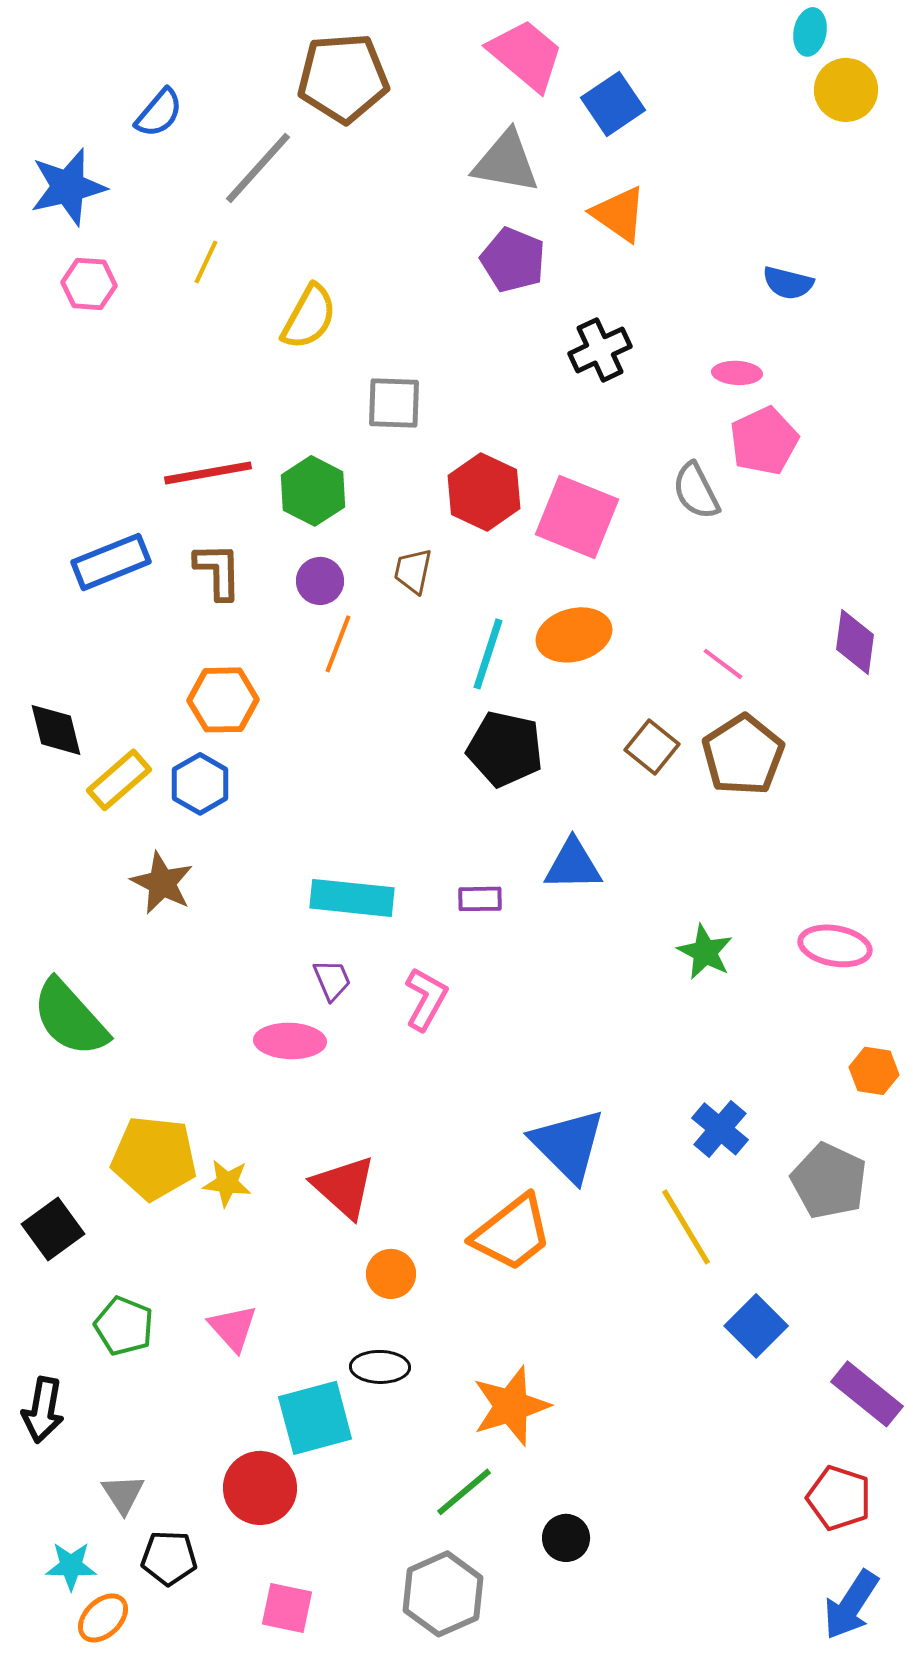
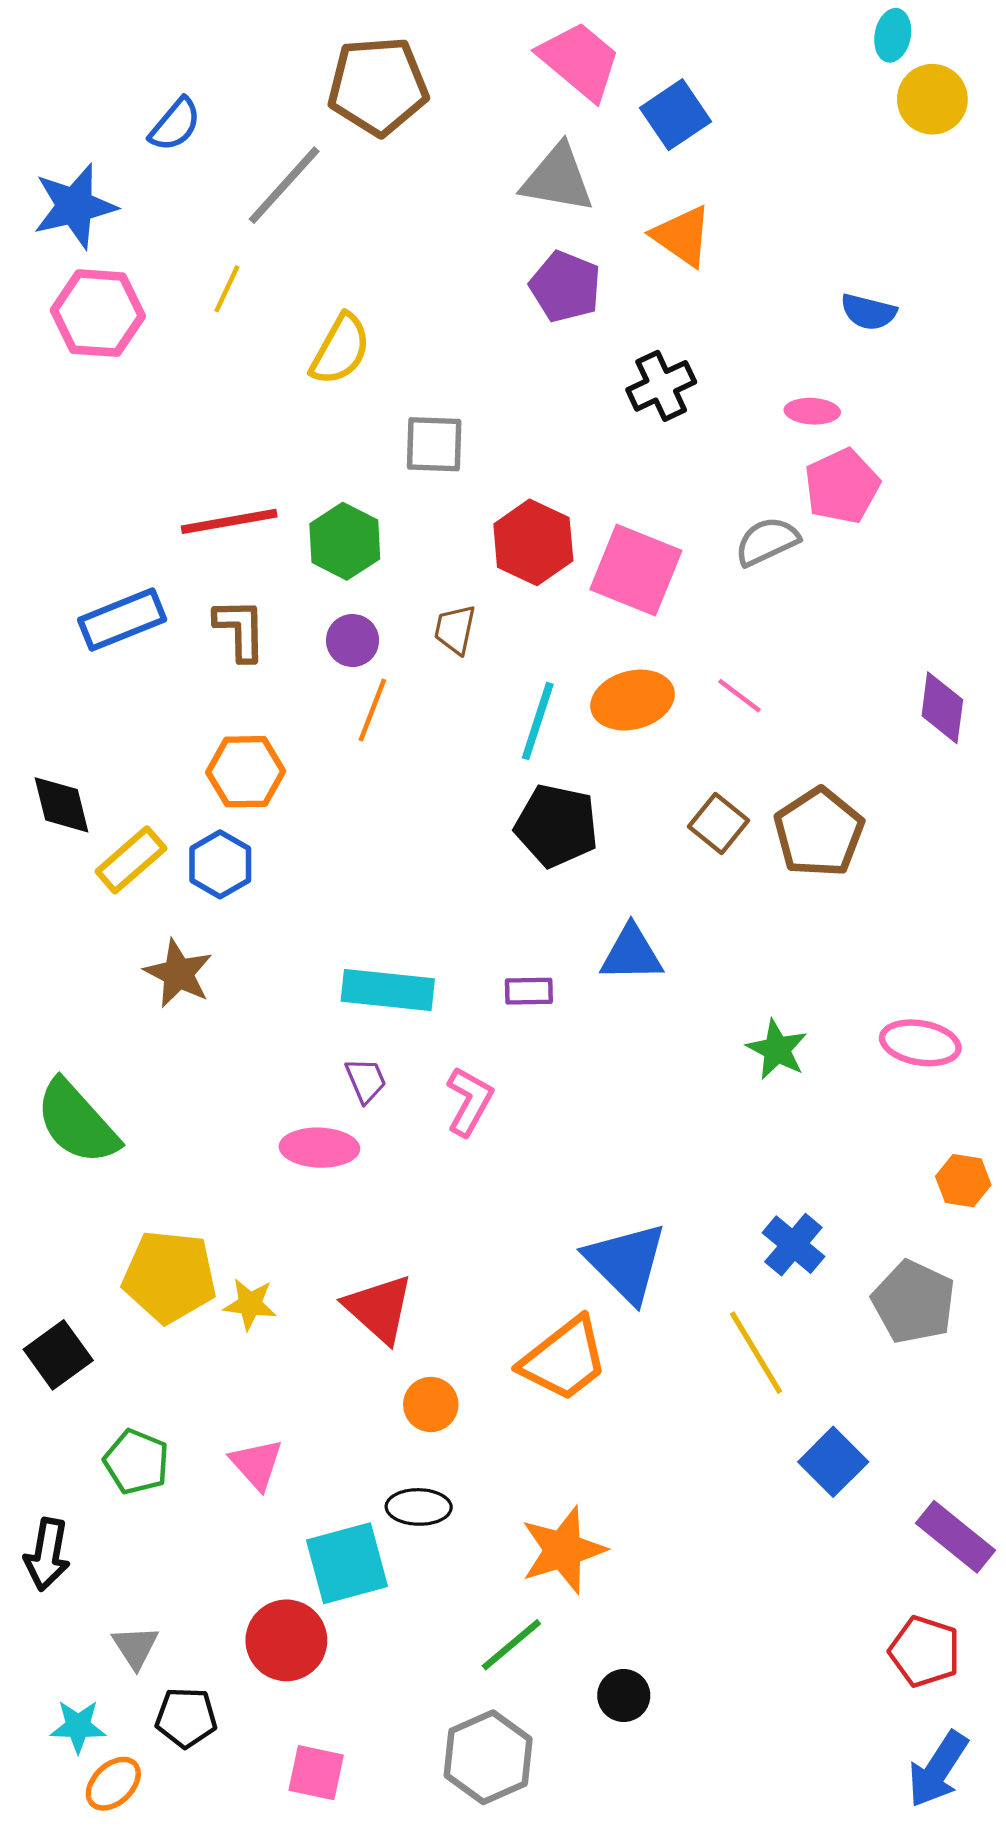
pink hexagon: (89, 284) -> (98, 313), size x1.5
gray semicircle: (696, 491) -> (767, 541), turned 92
pink line: (723, 664) -> (739, 696), moved

